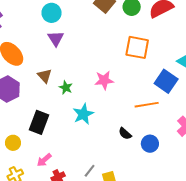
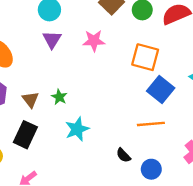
brown triangle: (45, 76) -> (30, 99), moved
pink star: (104, 80) -> (94, 41), moved
blue square: (166, 81) -> (161, 89), moved

